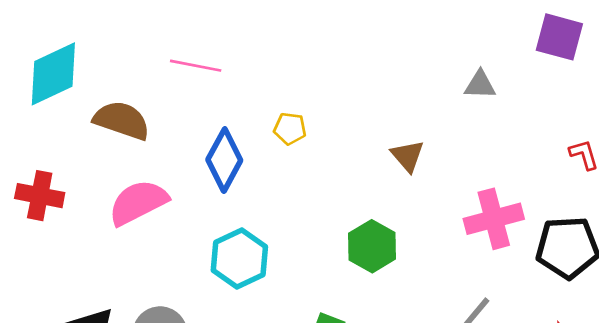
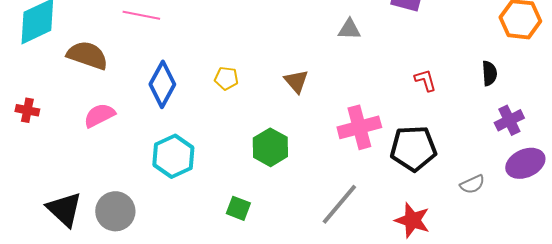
yellow pentagon: (290, 129) -> (226, 78), moved
red cross: (40, 196) -> (27, 110), size x0.7
pink semicircle: (138, 202) -> (99, 115), size x0.7

